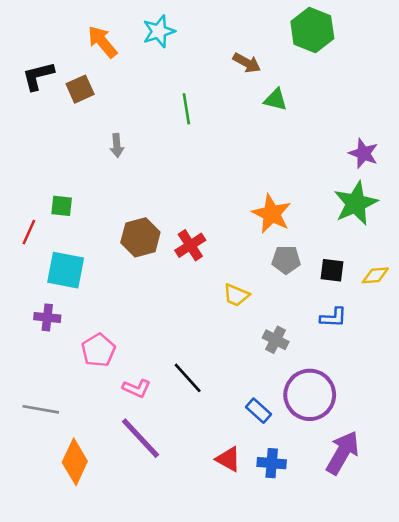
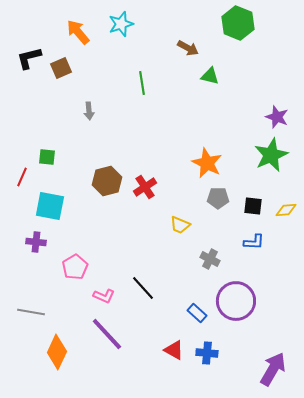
purple arrow: (343, 453) -> (273, 369), moved

